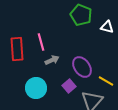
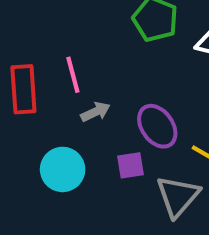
purple square: (69, 86) -> (130, 165), turned 32

